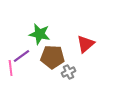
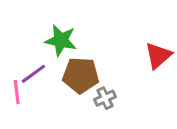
red triangle: (86, 44) -> (158, 56), moved

